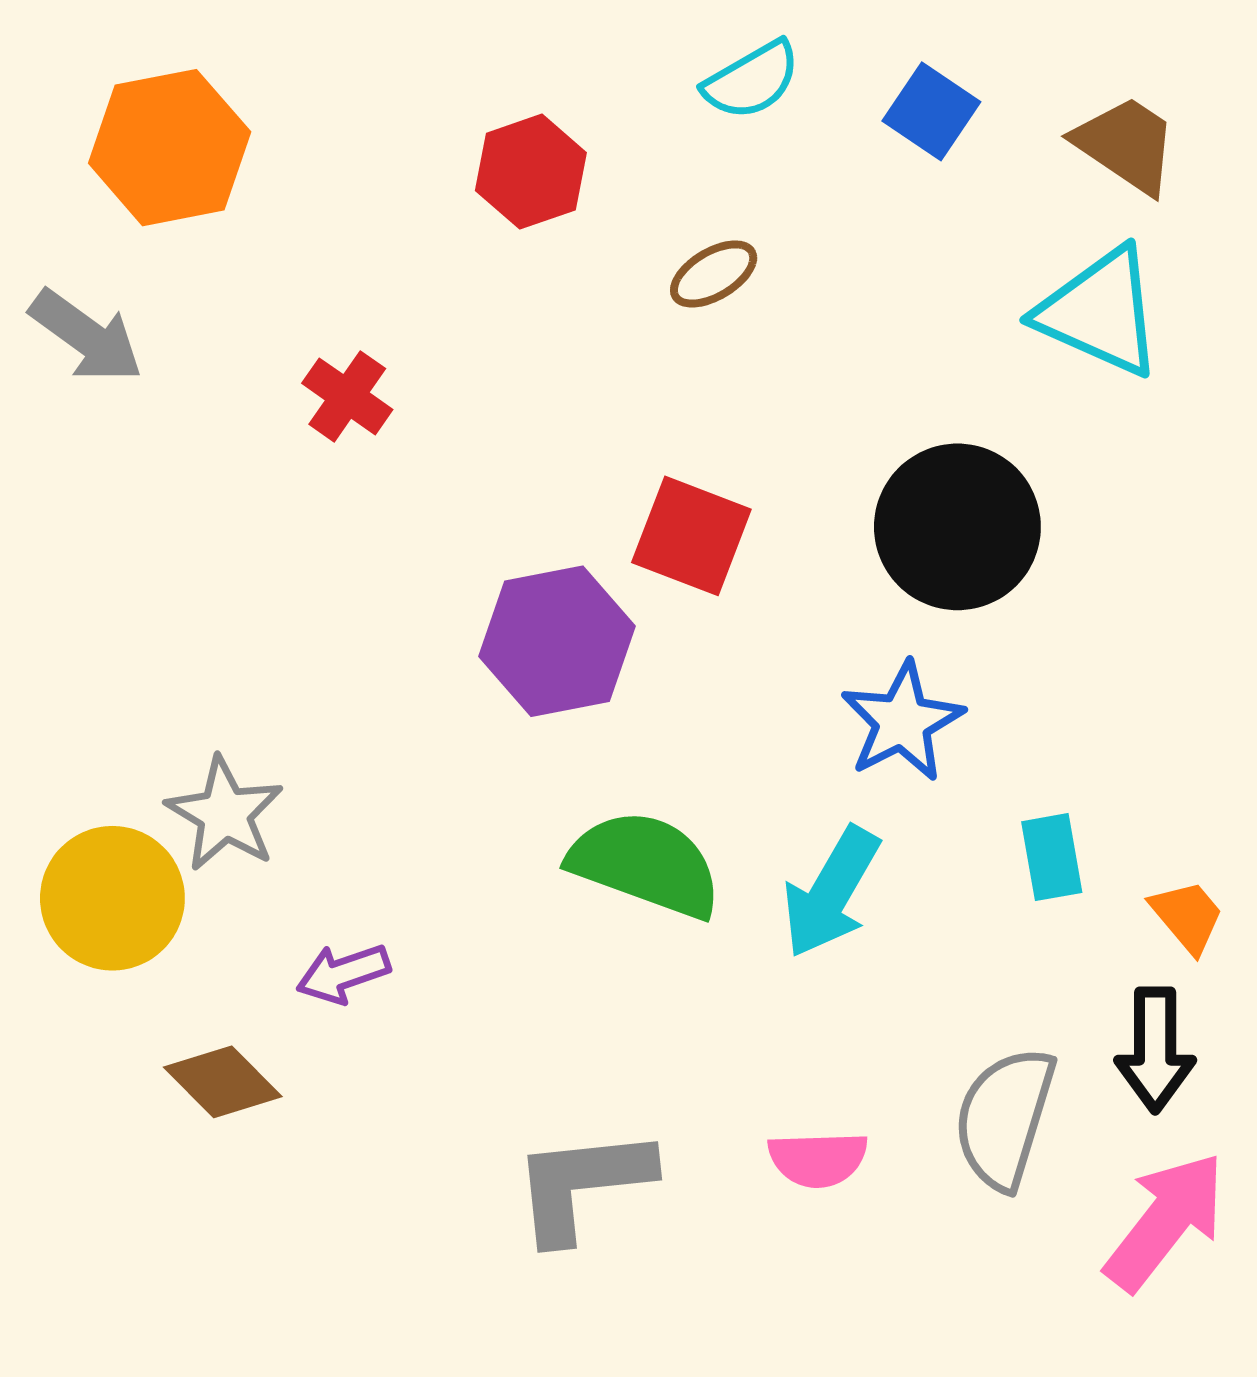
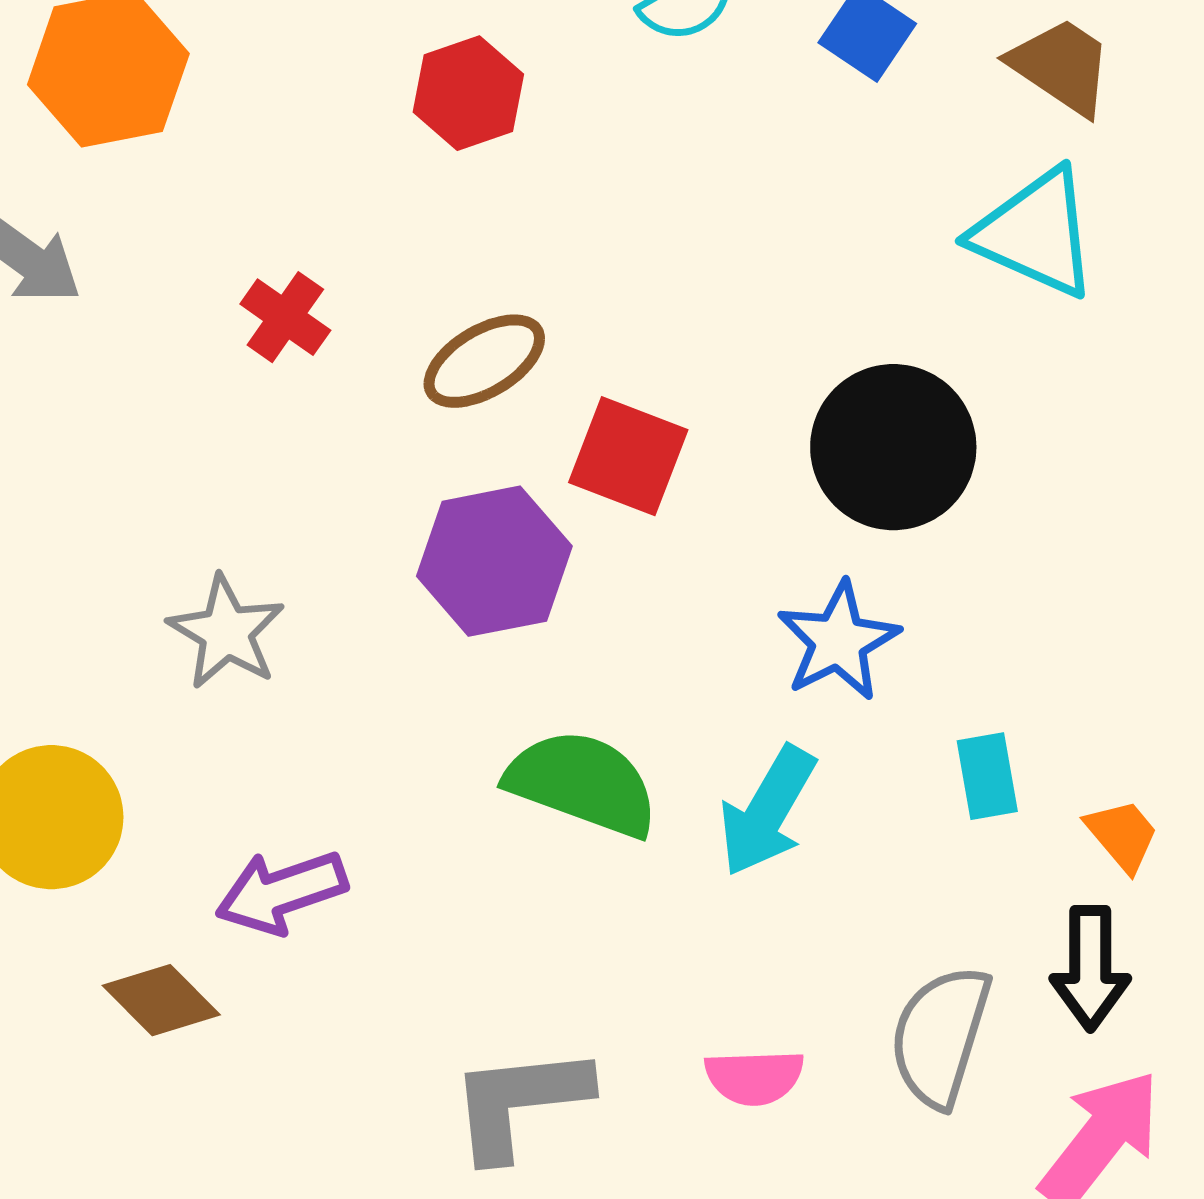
brown ellipse: (714, 274) -> (484, 361), moved, size x1.4
gray star: (225, 814) -> (226, 632), moved
purple arrow: (343, 973) -> (281, 892), size x1.4

